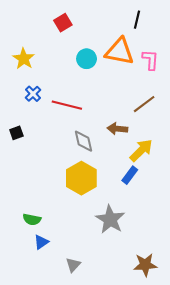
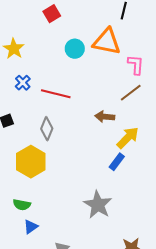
pink L-shape: (150, 60) -> (136, 65), moved
gray diamond: (83, 141) -> (47, 129), moved, turned 35
yellow hexagon: (81, 178) -> (31, 162), moved

